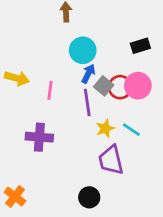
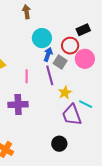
red circle: (120, 87) -> (70, 46), moved
pink line: (50, 90) -> (27, 76), moved
cyan line: (131, 130) -> (86, 104), moved

